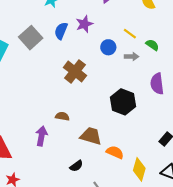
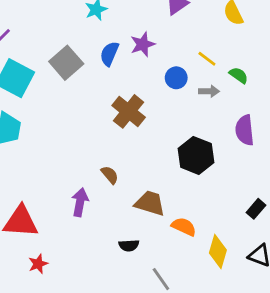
brown semicircle: (62, 116) -> (110, 175), turned 40
black semicircle: (76, 166) -> (129, 245), turned 32

